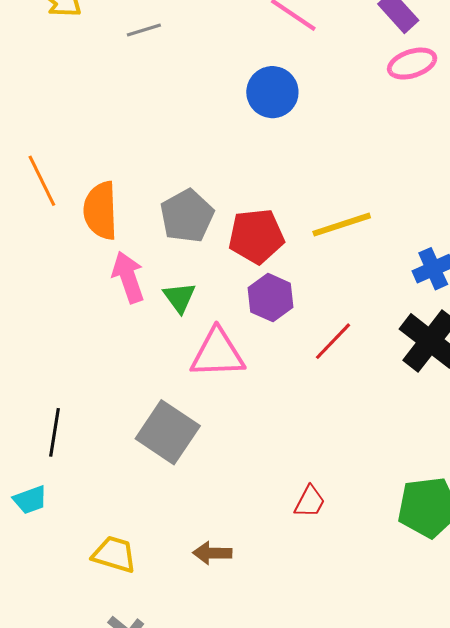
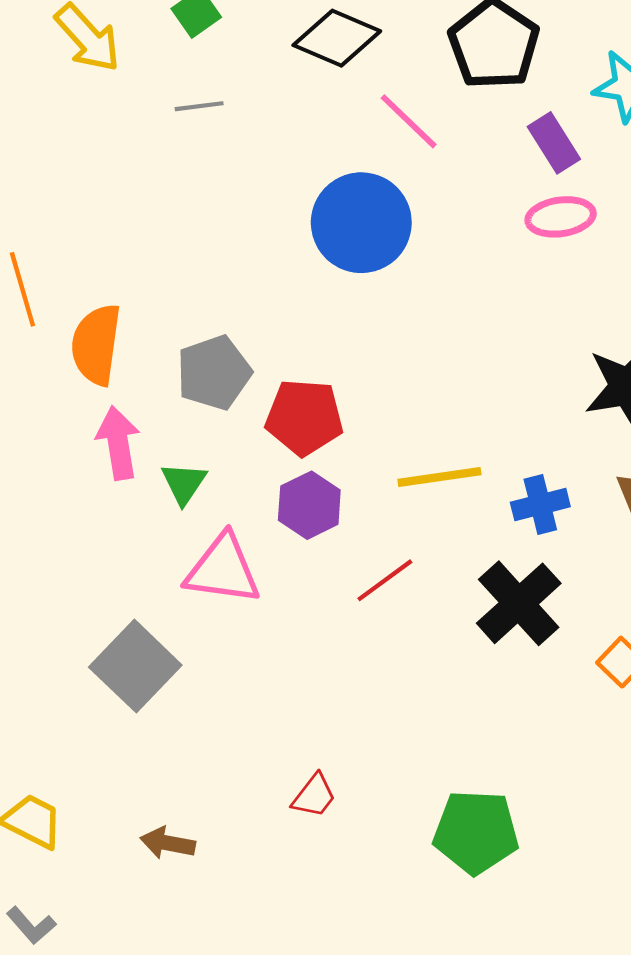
blue circle: (272, 92) -> (361, 223), size x1.4
yellow line: (342, 225) -> (439, 477), moved

